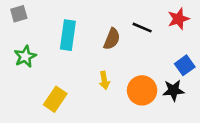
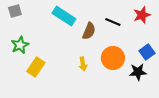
cyan rectangle: (68, 35) -> (64, 16), moved, turned -65
orange circle: (142, 90) -> (113, 58), moved
yellow rectangle: (55, 99) -> (36, 67), moved

